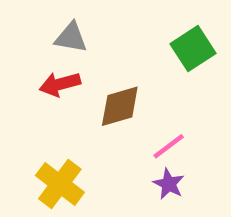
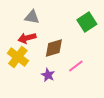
yellow cross: (60, 184) -> (18, 57), moved
purple star: (169, 184) -> (48, 75), moved

